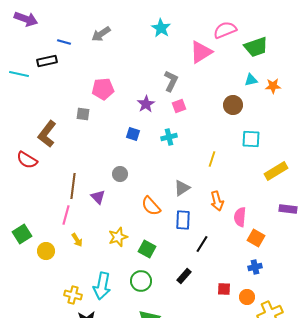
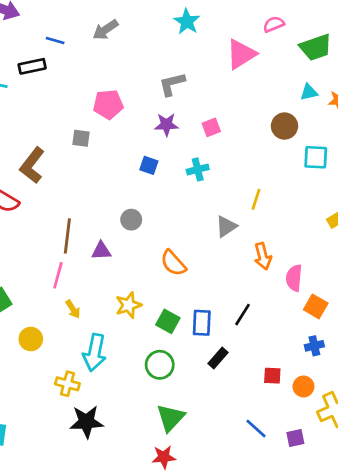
pink semicircle: (225, 30) -> (274, 24), size x0.7
gray L-shape: (171, 81) -> (172, 84), moved, turned -130
purple star: (146, 104) -> (166, 125), turned 30
cyan square: (251, 139) -> (316, 157), moved
gray triangle: (182, 188) -> (226, 226), moved
purple triangle: (98, 197) -> (101, 251), turned -49
blue rectangle: (183, 220) -> (202, 323), moved
yellow circle: (46, 251) -> (31, 339), moved
cyan arrow: (102, 286) -> (95, 353), moved

